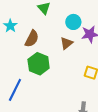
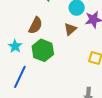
cyan star: (10, 26) -> (15, 46), moved

